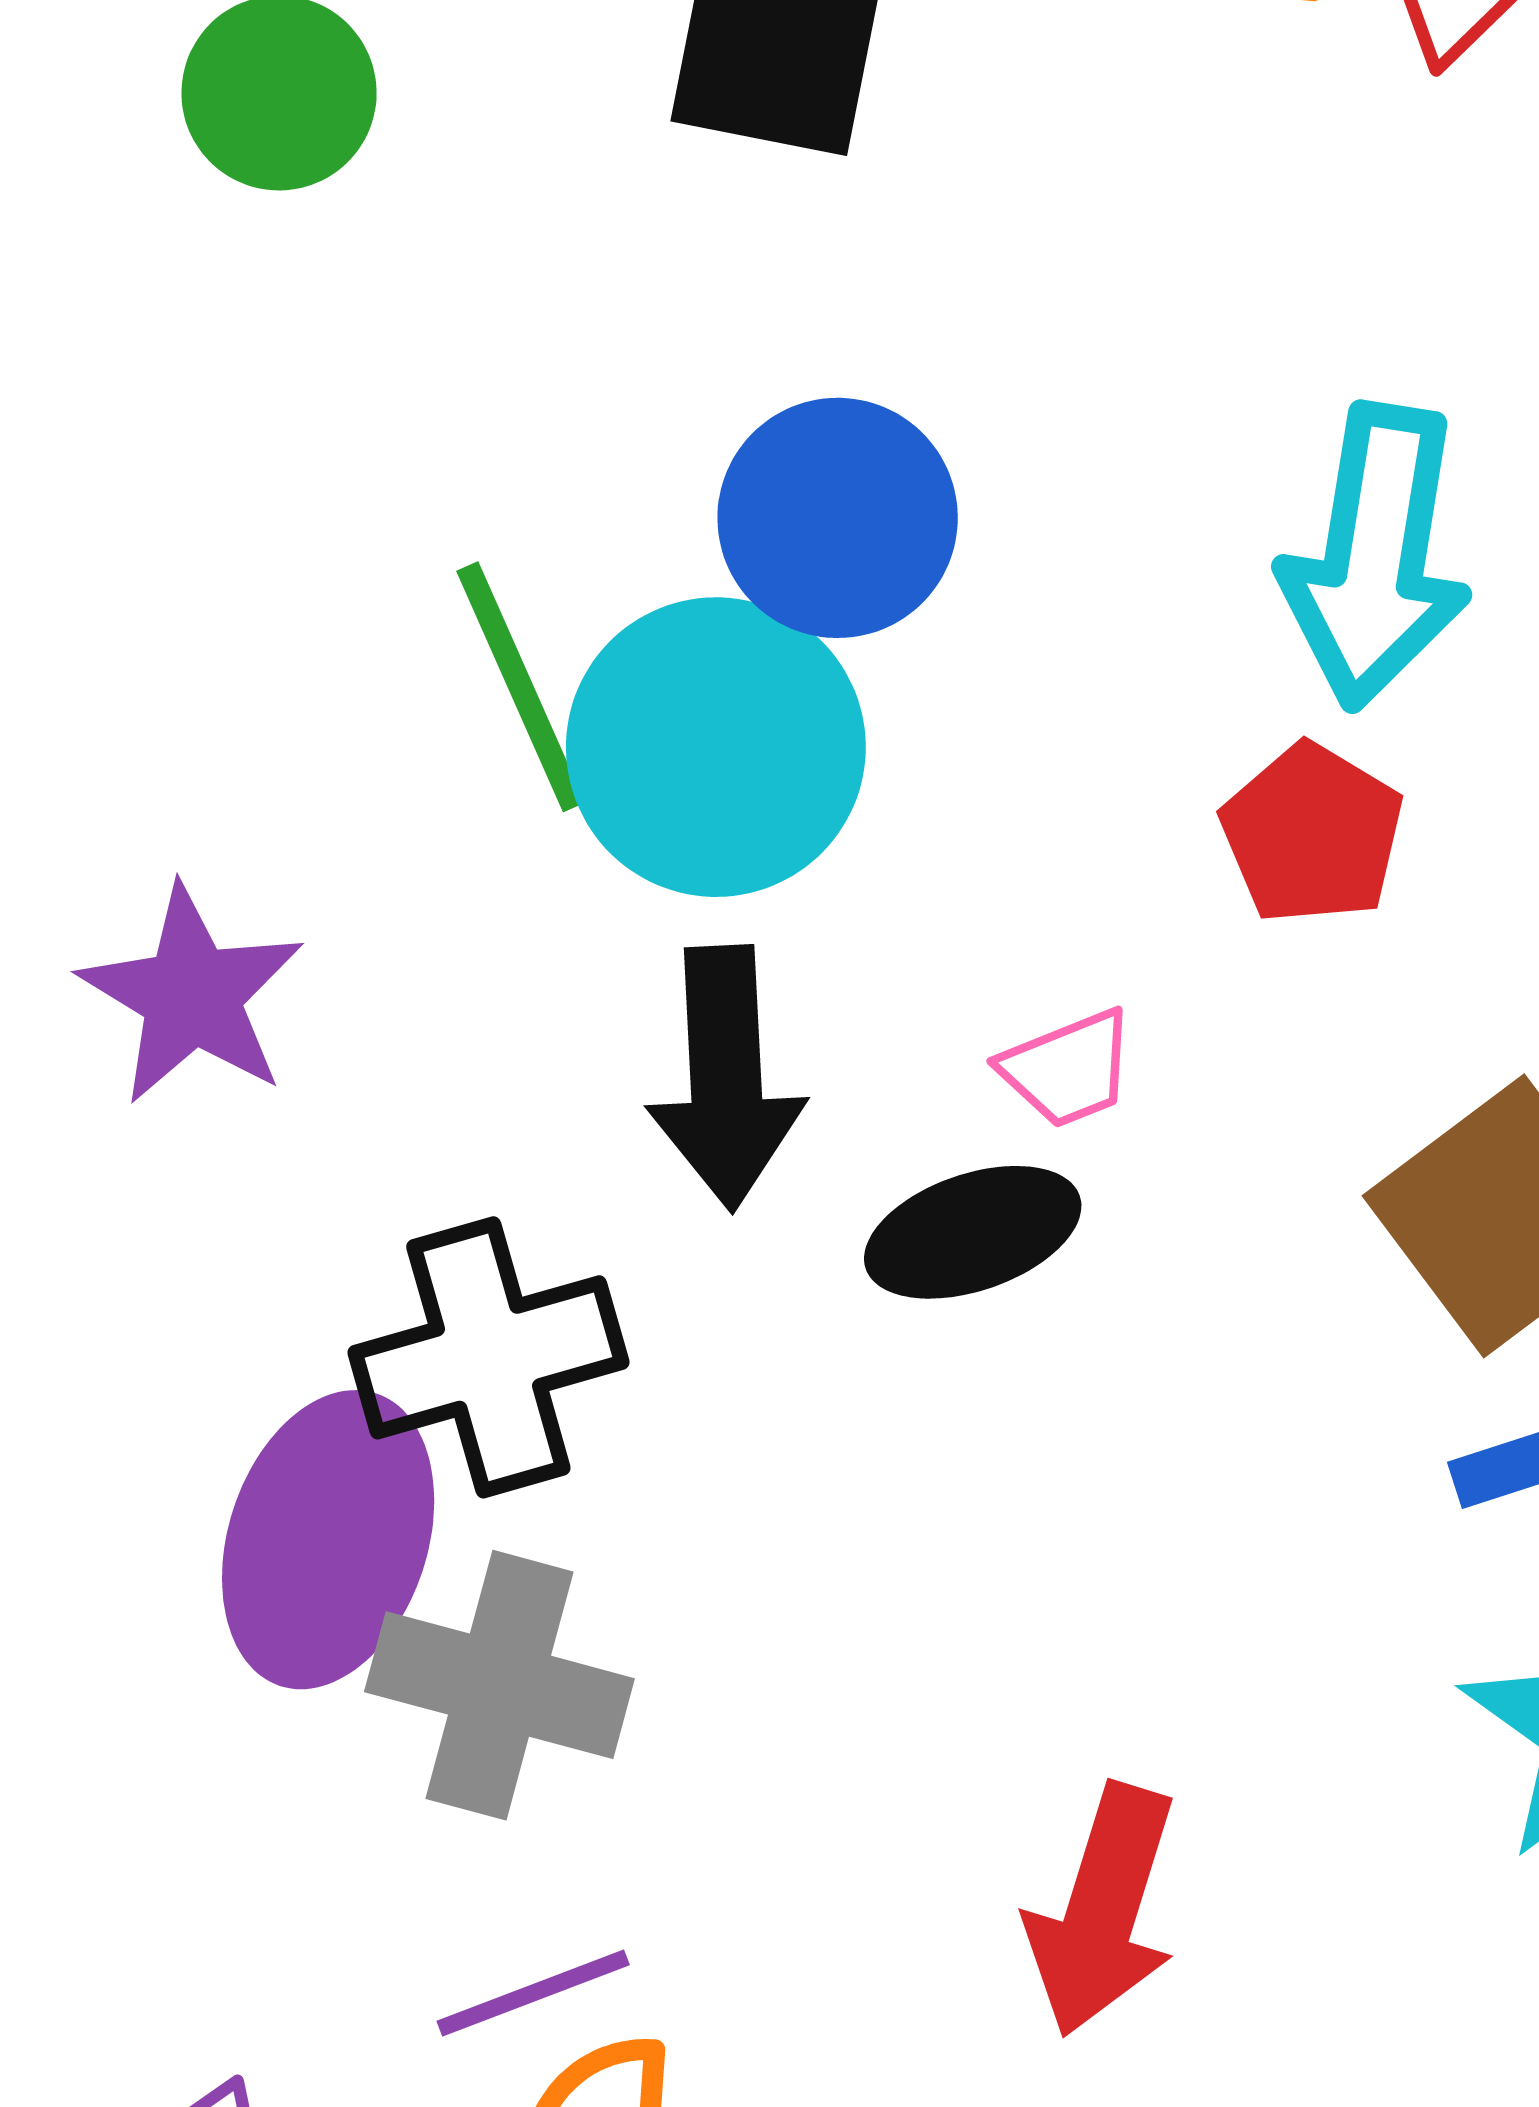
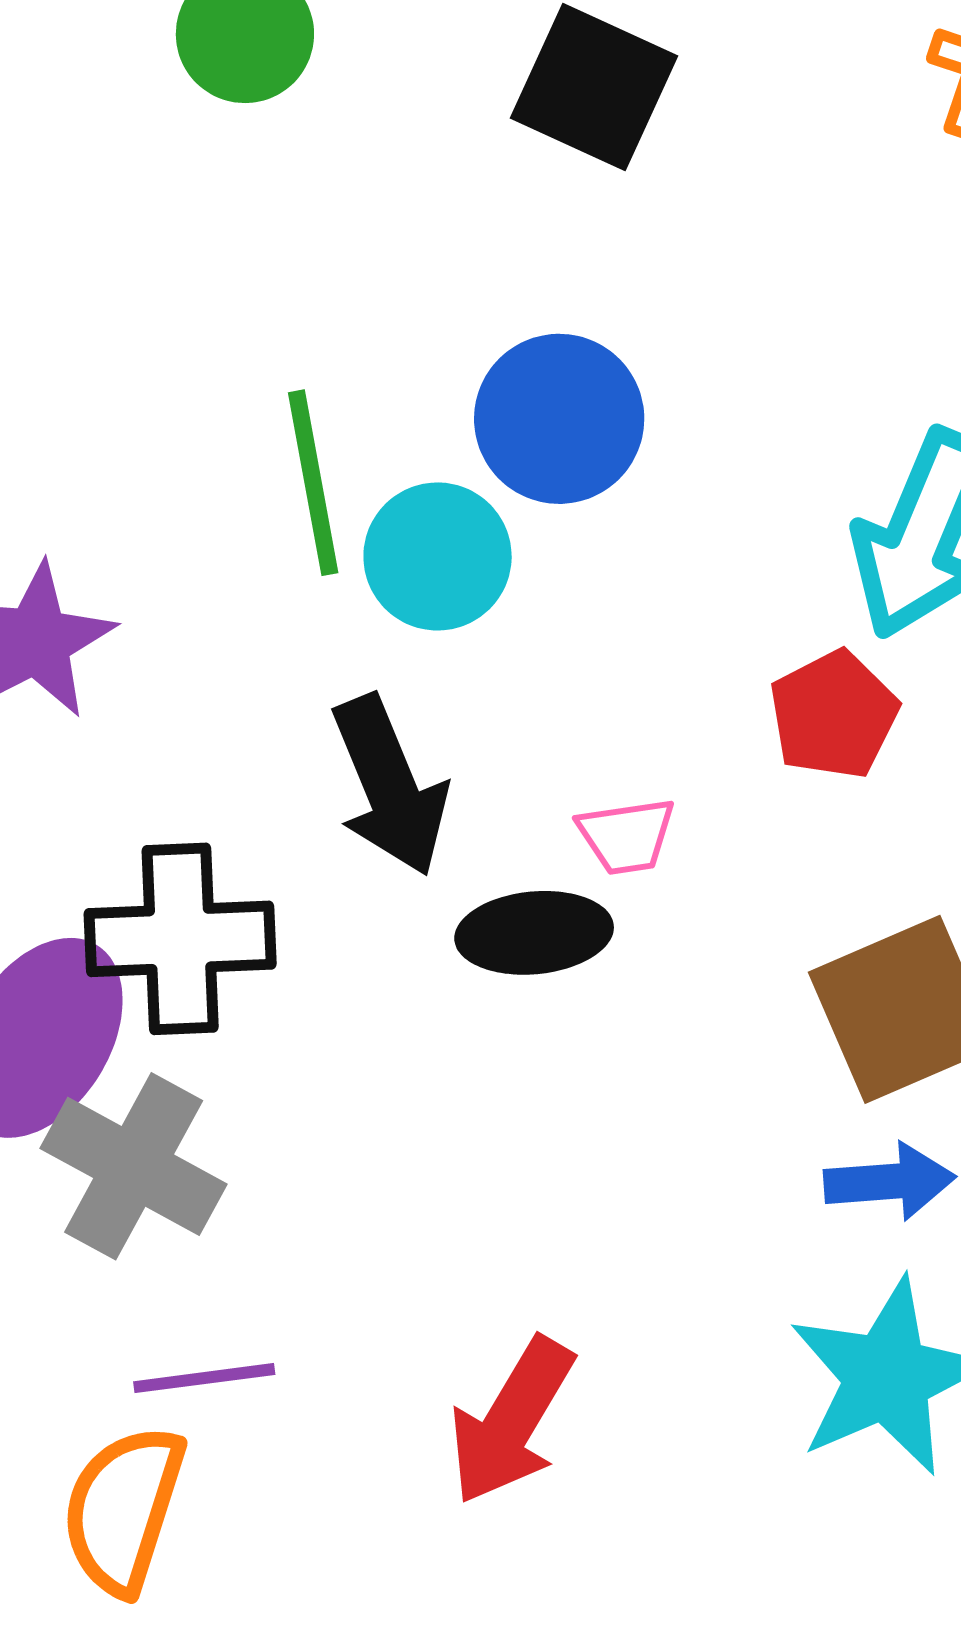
cyan circle: (716, 747) -> (438, 556), size x0.7
black arrow: (726, 1078) -> (390, 786), turned -33
purple line: (533, 1993) -> (204, 1378), moved

